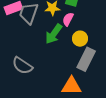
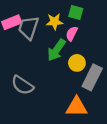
yellow circle: (80, 39) -> (77, 63), moved

